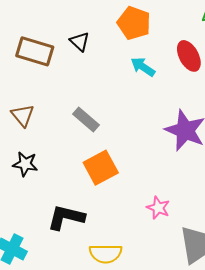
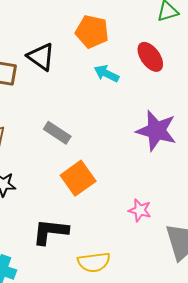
black triangle: (80, 42) -> (41, 57), size x1.4

